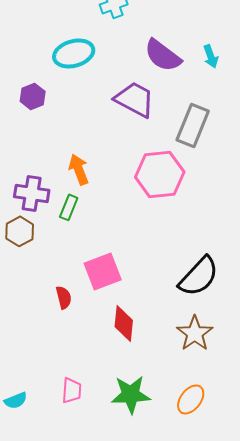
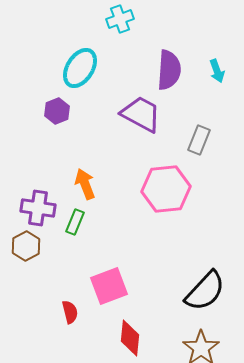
cyan ellipse: (74, 53) -> (80, 68), turned -42
purple semicircle: (163, 55) -> (169, 70), turned -123
purple hexagon: (33, 96) -> (57, 111), moved
gray rectangle: (193, 125) -> (199, 140), size x0.7

